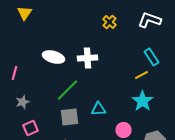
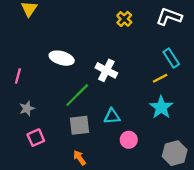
white cross: (88, 58) -> (106, 70), moved, turned 30
pink circle: (124, 130) -> (129, 140), moved

